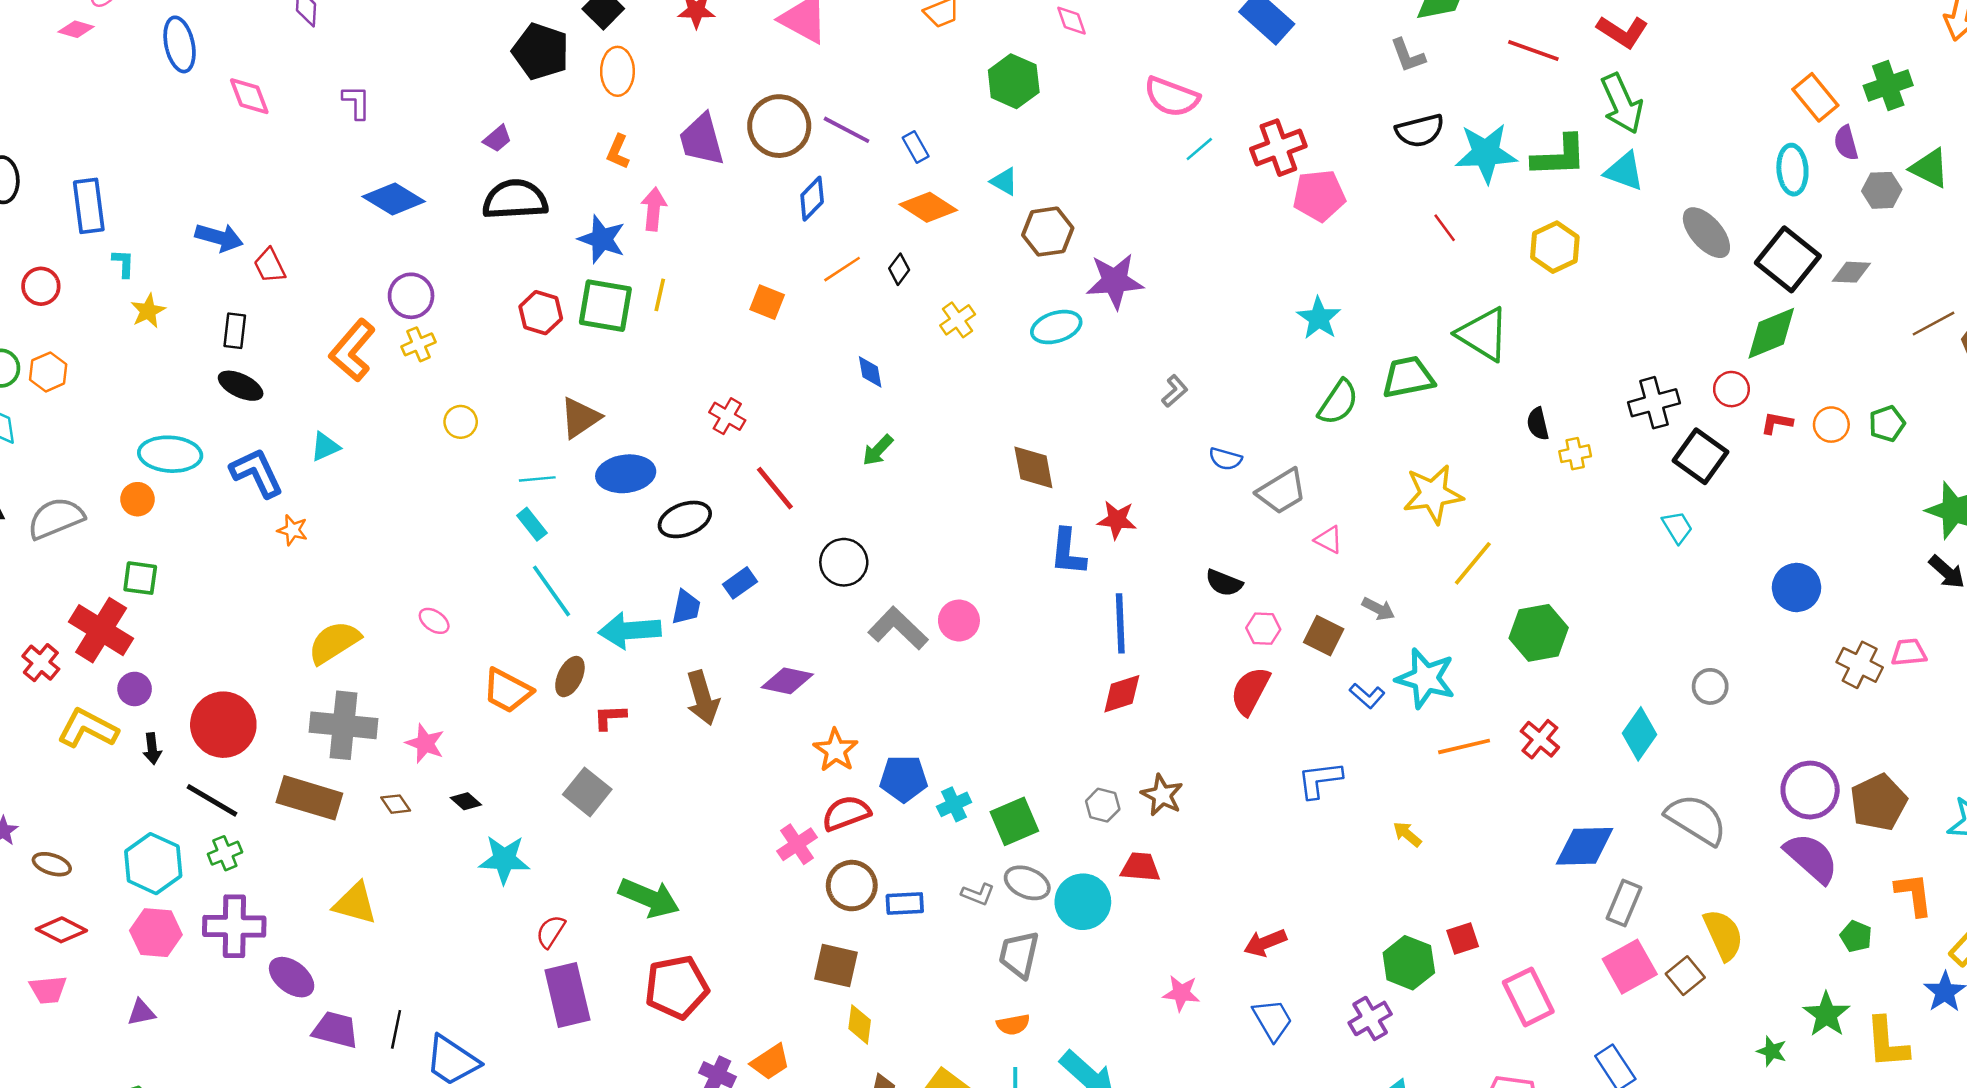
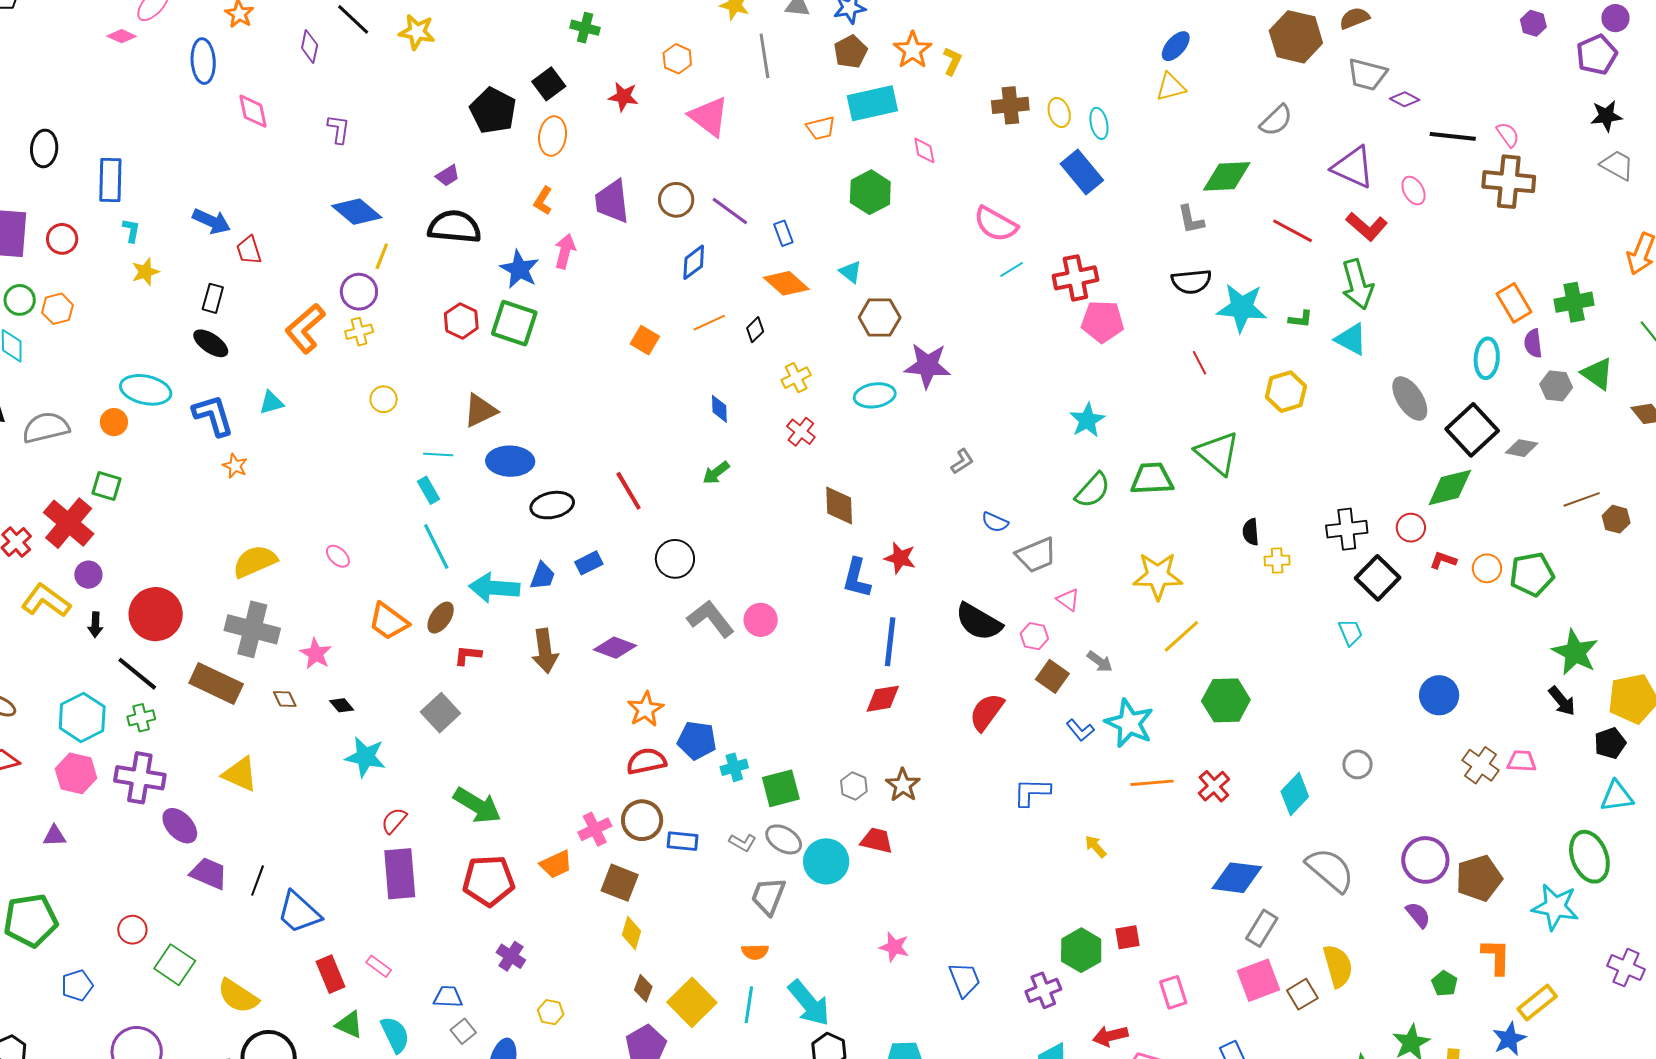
brown circle: (779, 126) -> (676, 200), size x0.7
green L-shape: (1559, 156) -> (1301, 319), size x0.5
yellow line: (660, 295) -> (382, 256), moved
red cross: (727, 416) -> (801, 432), moved
green pentagon: (1887, 424) -> (1532, 574), size x1.5
black semicircle: (1224, 583) -> (979, 622), size x1.6
pink hexagon: (1263, 629) -> (1034, 636), moved
pink cross: (797, 844) -> (595, 829), moved
purple semicircle: (1811, 858) -> (1418, 915), size x0.6
red arrow: (1265, 943) -> (1110, 1036), moved
pink rectangle: (1528, 997) -> (1173, 992), size x0.7
orange trapezoid: (770, 1062) -> (556, 864), moved

